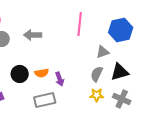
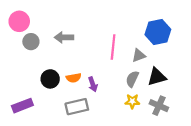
pink line: (80, 24) -> (113, 47), moved

